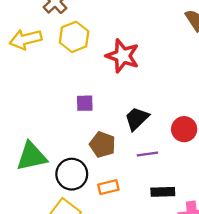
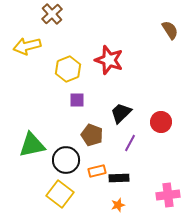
yellow hexagon: (74, 37) -> (68, 69), moved
purple line: (147, 154) -> (130, 143), turned -54
black rectangle: (163, 192) -> (119, 178), moved

